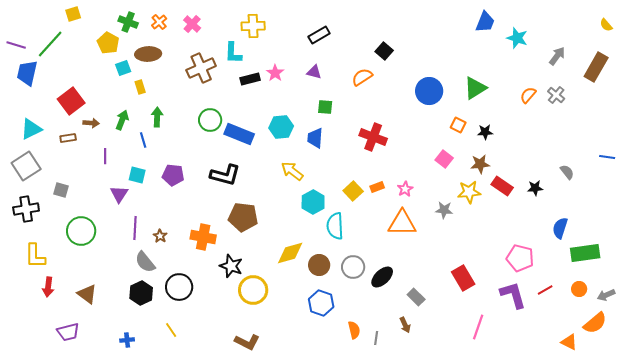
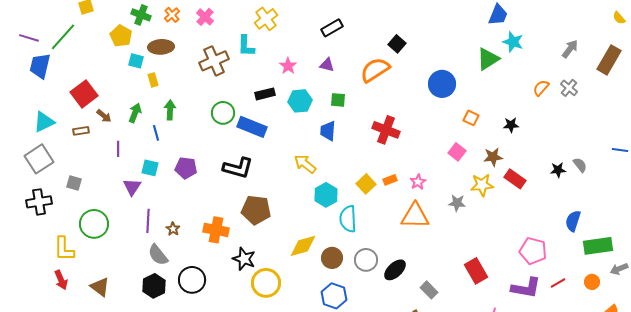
yellow cross: (253, 26) -> (266, 19), turned -35
cyan star: (517, 38) -> (513, 42), moved
cyan square: (123, 68) -> (136, 61), turned 35
orange semicircle: (362, 77) -> (375, 70), size x1.4
black rectangle: (250, 79) -> (265, 94), moved
green triangle: (475, 88) -> (488, 59), moved
brown arrow: (91, 123) -> (104, 116), turned 35
cyan hexagon: (281, 127) -> (300, 101), moved
black star: (485, 132) -> (511, 125), moved
black star: (535, 188) -> (558, 170), moved
yellow L-shape: (35, 256) -> (64, 249), moved
red arrow: (48, 287) -> (61, 280), turned -30
purple L-shape: (513, 295) -> (526, 288), turned 116
gray arrow: (606, 295) -> (619, 269), moved

